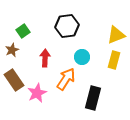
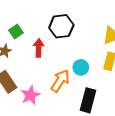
cyan circle: (82, 57) -> (81, 67), moved
red arrow: (45, 58) -> (39, 48), moved

